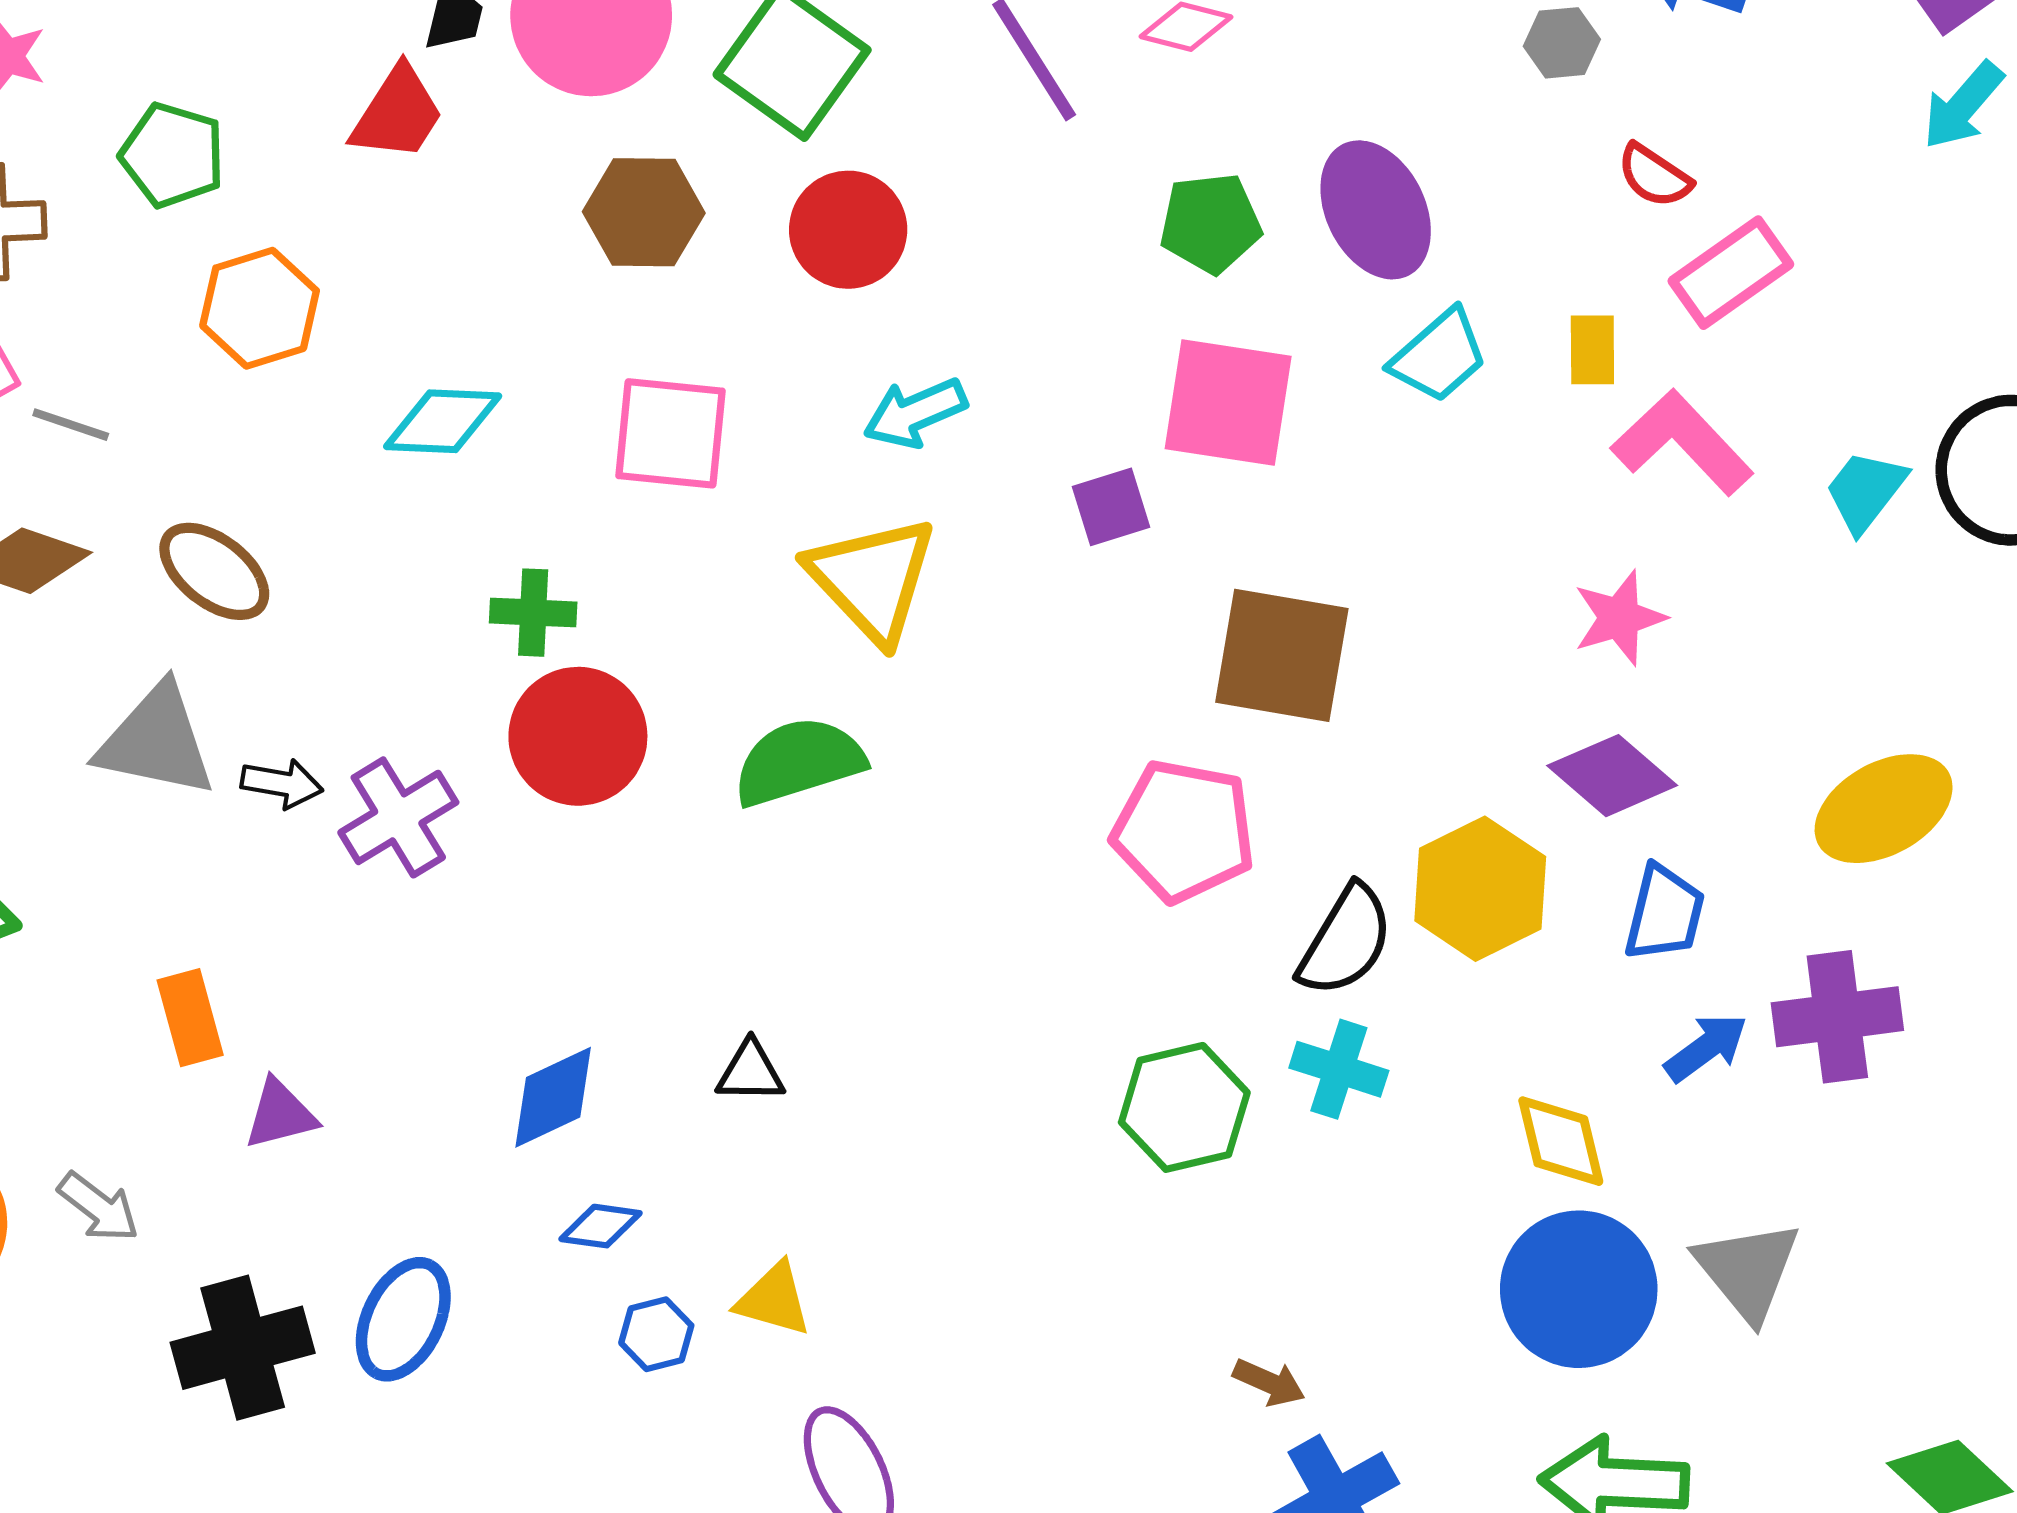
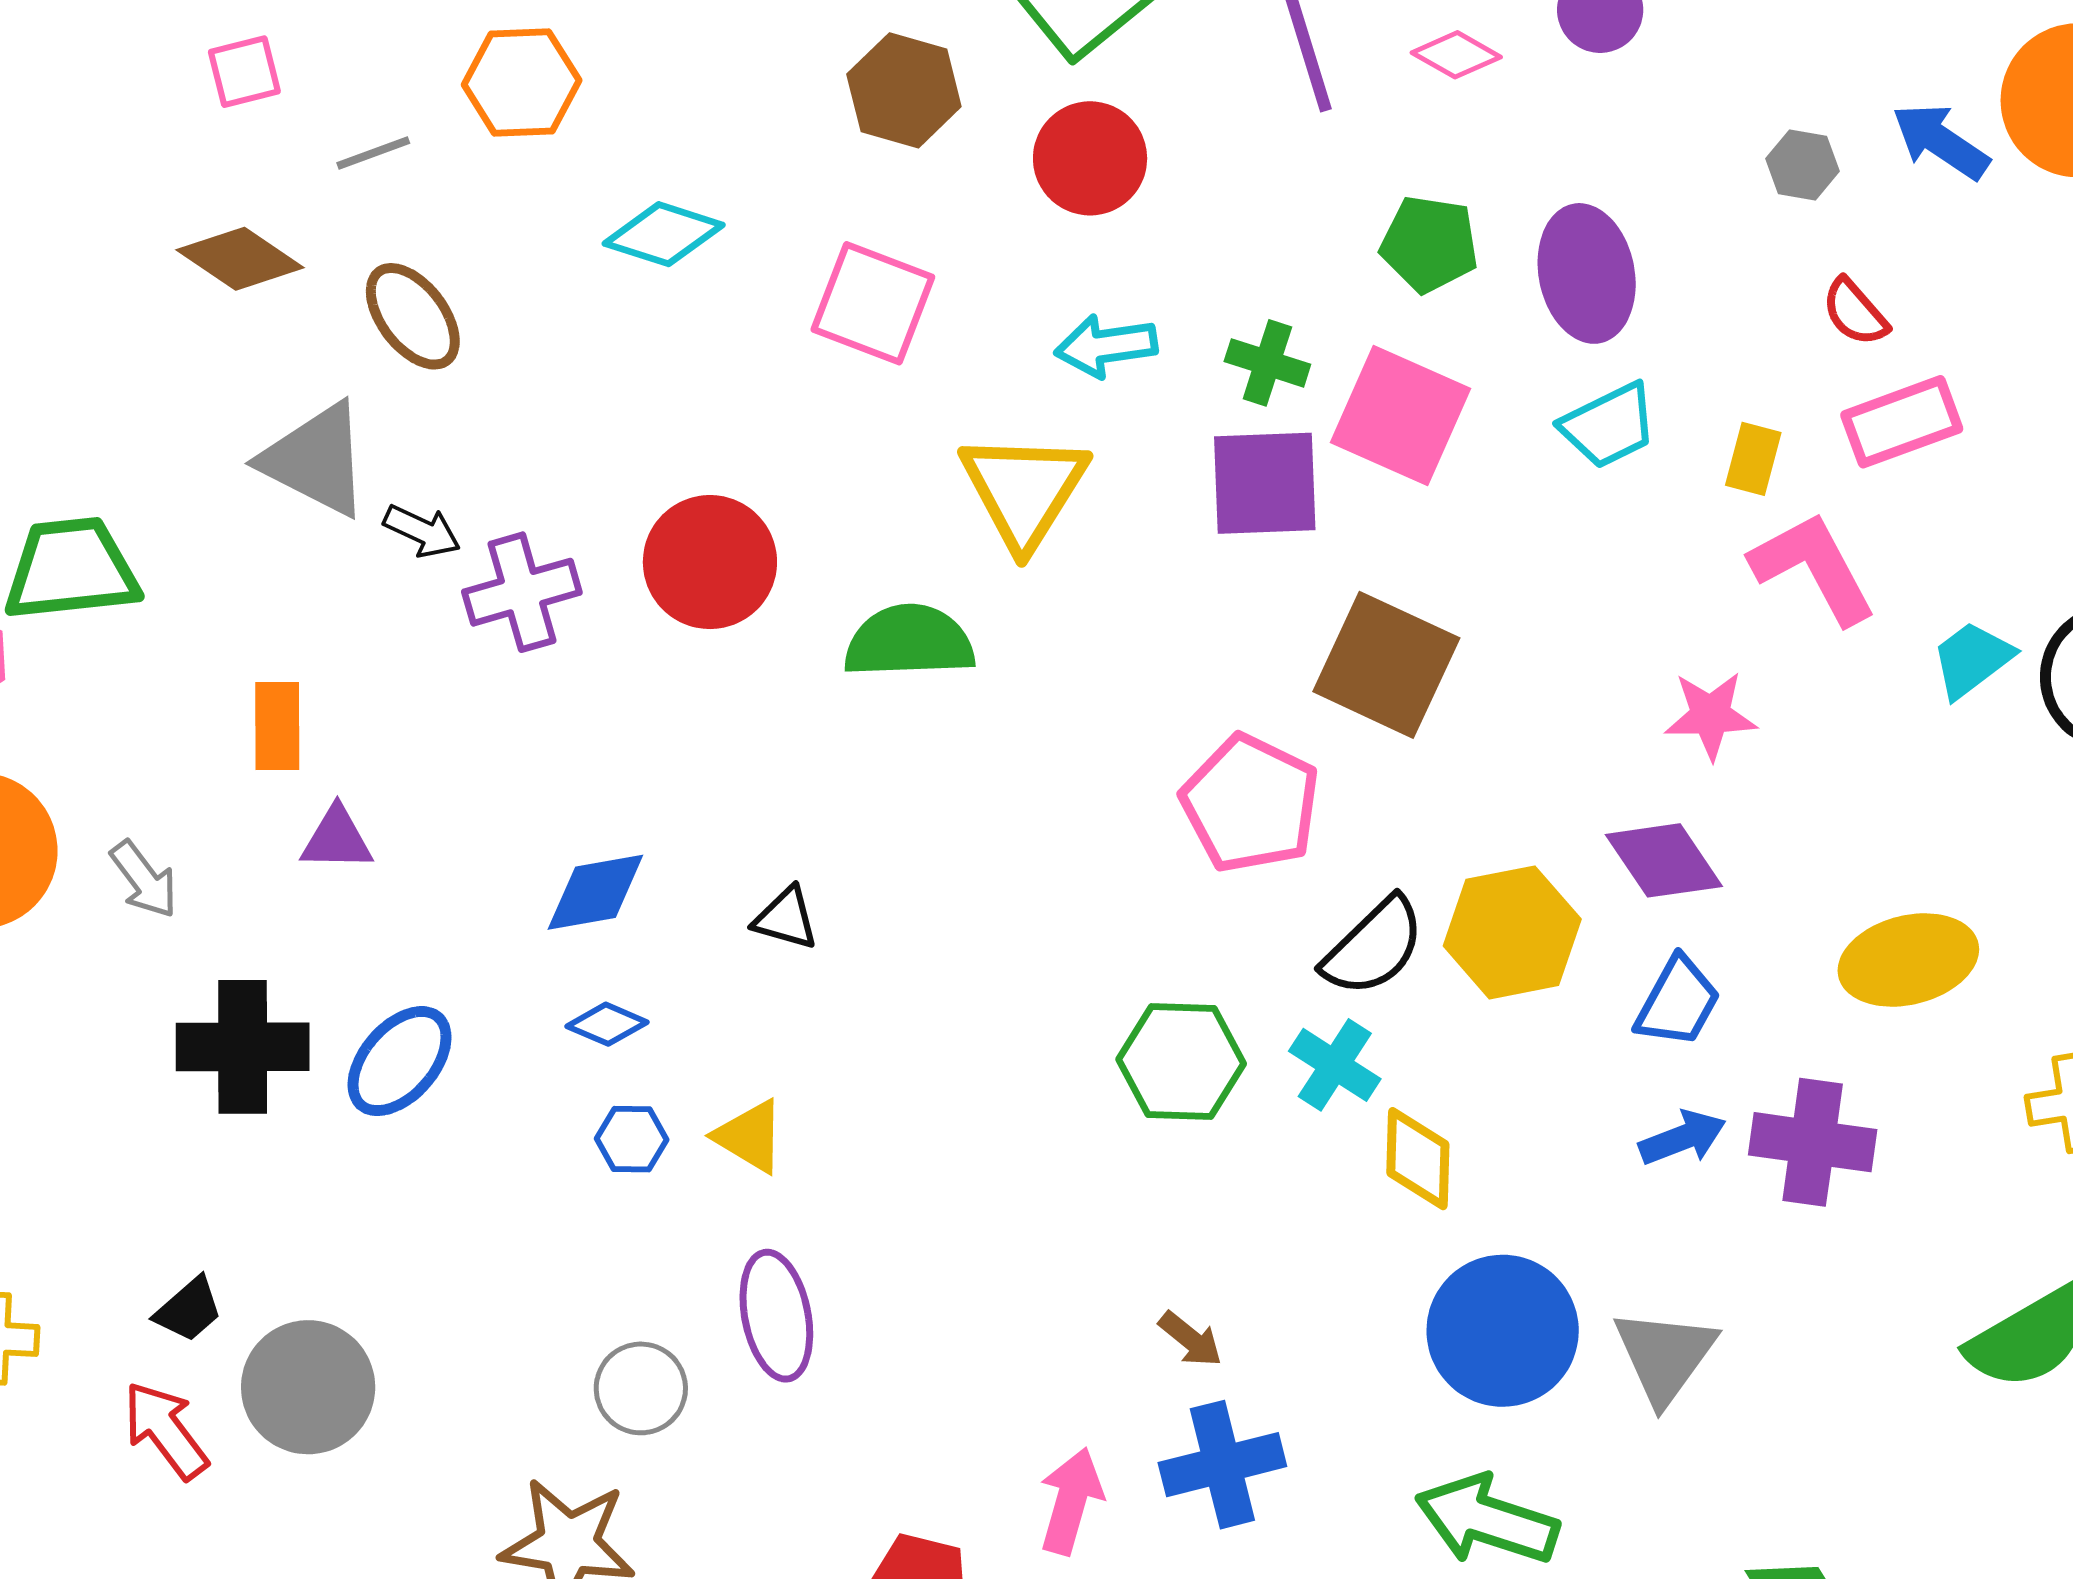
gray line: (71, 425) -> (373, 153), moved, turned -54
purple square: (1111, 507) -> (1265, 483), size x1.6
green cross: (533, 613) -> (1267, 363), moved
yellow diamond: (1561, 1141) -> (1418, 1159), moved

